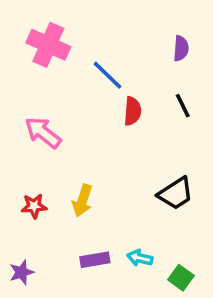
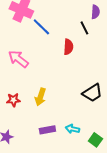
blue line: (107, 75) -> (41, 27), moved
black line: (183, 106) -> (84, 28), moved

